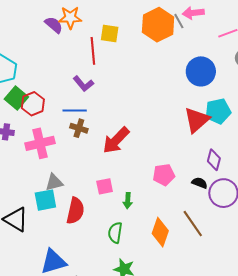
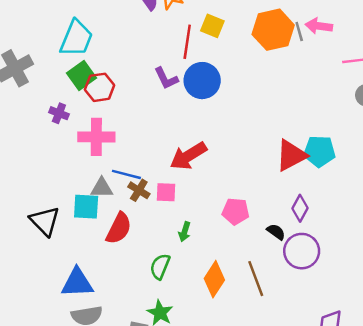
blue circle: (201, 71) -> (202, 81), moved
blue line: (75, 110) -> (126, 174), moved
brown cross: (79, 128) -> (139, 190), moved
pink square: (105, 186) -> (166, 192), moved

